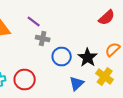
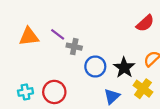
purple line: (34, 22) -> (58, 34), moved

